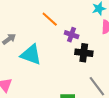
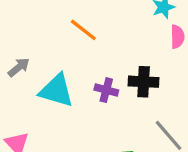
purple cross: (72, 35) -> (106, 90), moved

